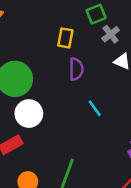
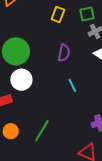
yellow rectangle: (65, 38) -> (58, 14), moved

